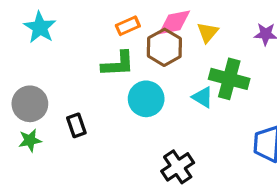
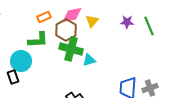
green cross: (229, 79) -> (71, 49), moved
cyan triangle: (203, 97) -> (89, 60), turned -48
cyan circle: (146, 99) -> (21, 61), moved

